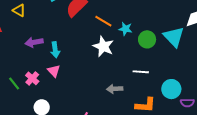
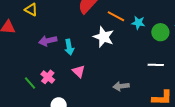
white star: (103, 46) -> (104, 37), moved
pink triangle: (54, 71) -> (79, 71), moved
gray arrow: (115, 89) -> (121, 86), moved

